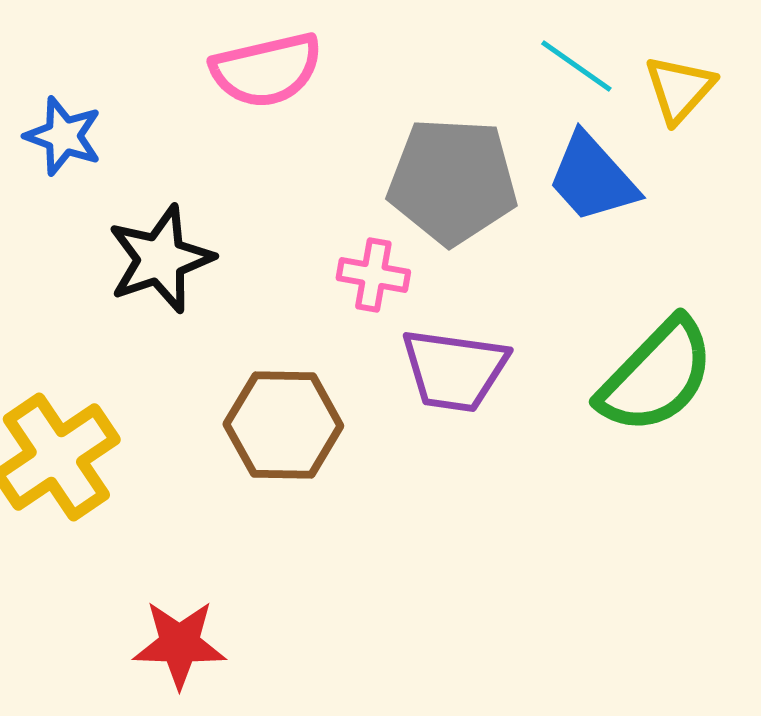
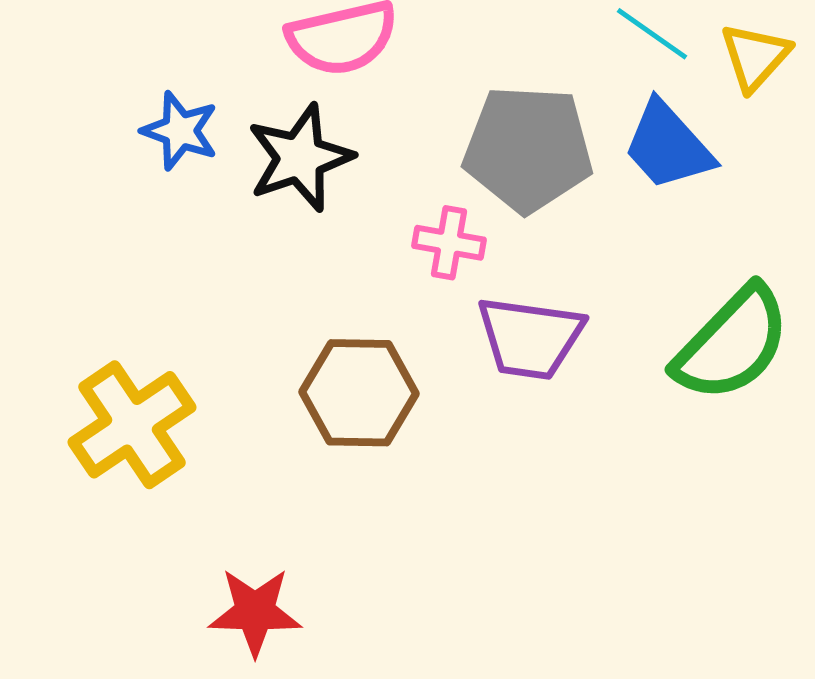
blue star: (63, 136) -> (180, 131), moved
black star: (160, 259) -> (300, 158), moved

